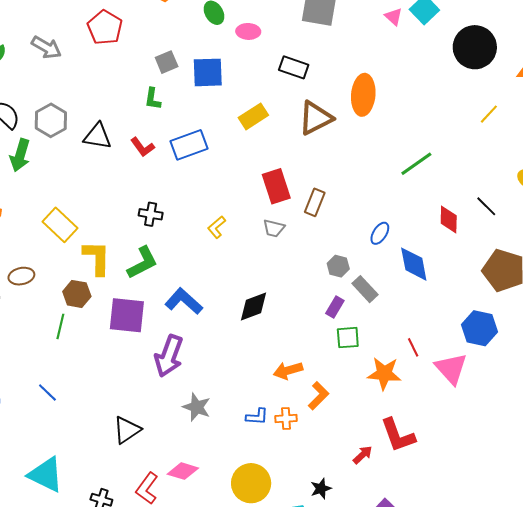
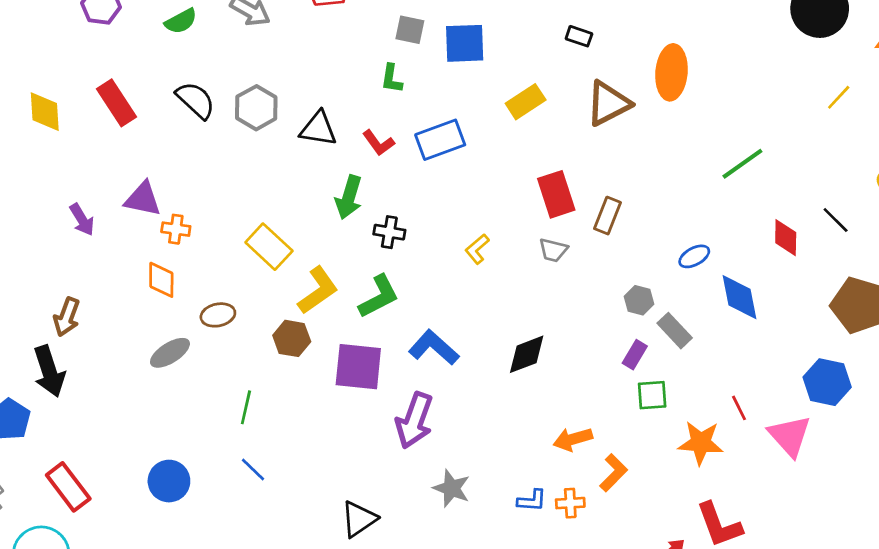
gray square: (167, 62) -> (410, 30), turned 35
black rectangle: (294, 67) -> (579, 36), size x0.7
green arrow: (20, 155) -> (349, 197), moved
blue ellipse: (380, 233) -> (694, 256), turned 30
yellow L-shape: (97, 258) -> (318, 290), turned 54
green line: (60, 326) -> (246, 407), moved

